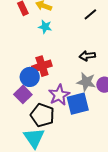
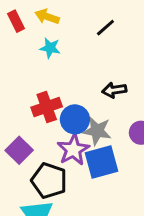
black line: (90, 14) -> (105, 28), moved
blue circle: (30, 77) -> (75, 119), moved
gray star: (86, 82) -> (97, 131), moved

